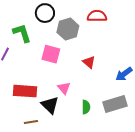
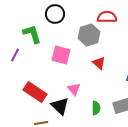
gray hexagon: (68, 29) -> (89, 35), moved
red rectangle: (25, 91) -> (35, 92), turned 30

